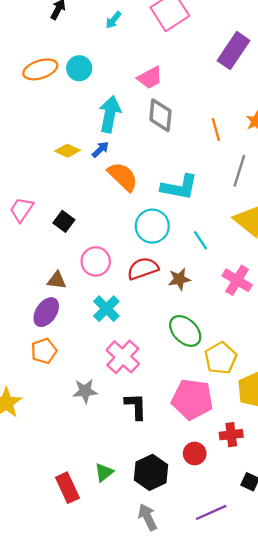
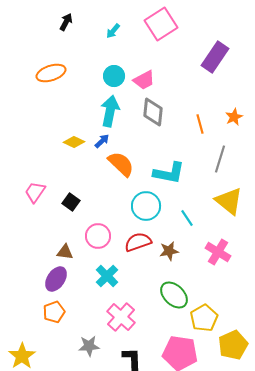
cyan circle: (79, 68) -> (114, 76), moved

